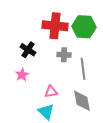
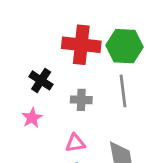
gray cross: (64, 55) -> (81, 100), moved
gray line: (83, 69) -> (123, 91), moved

